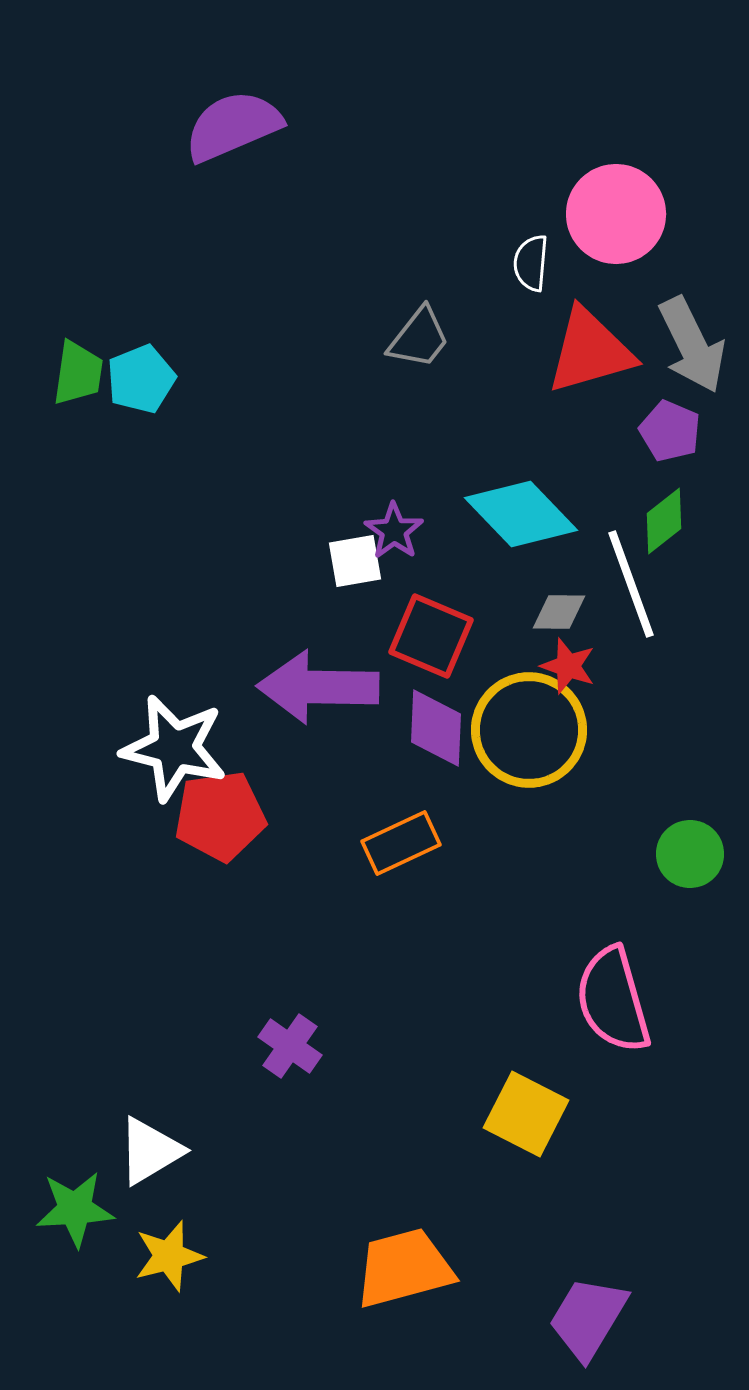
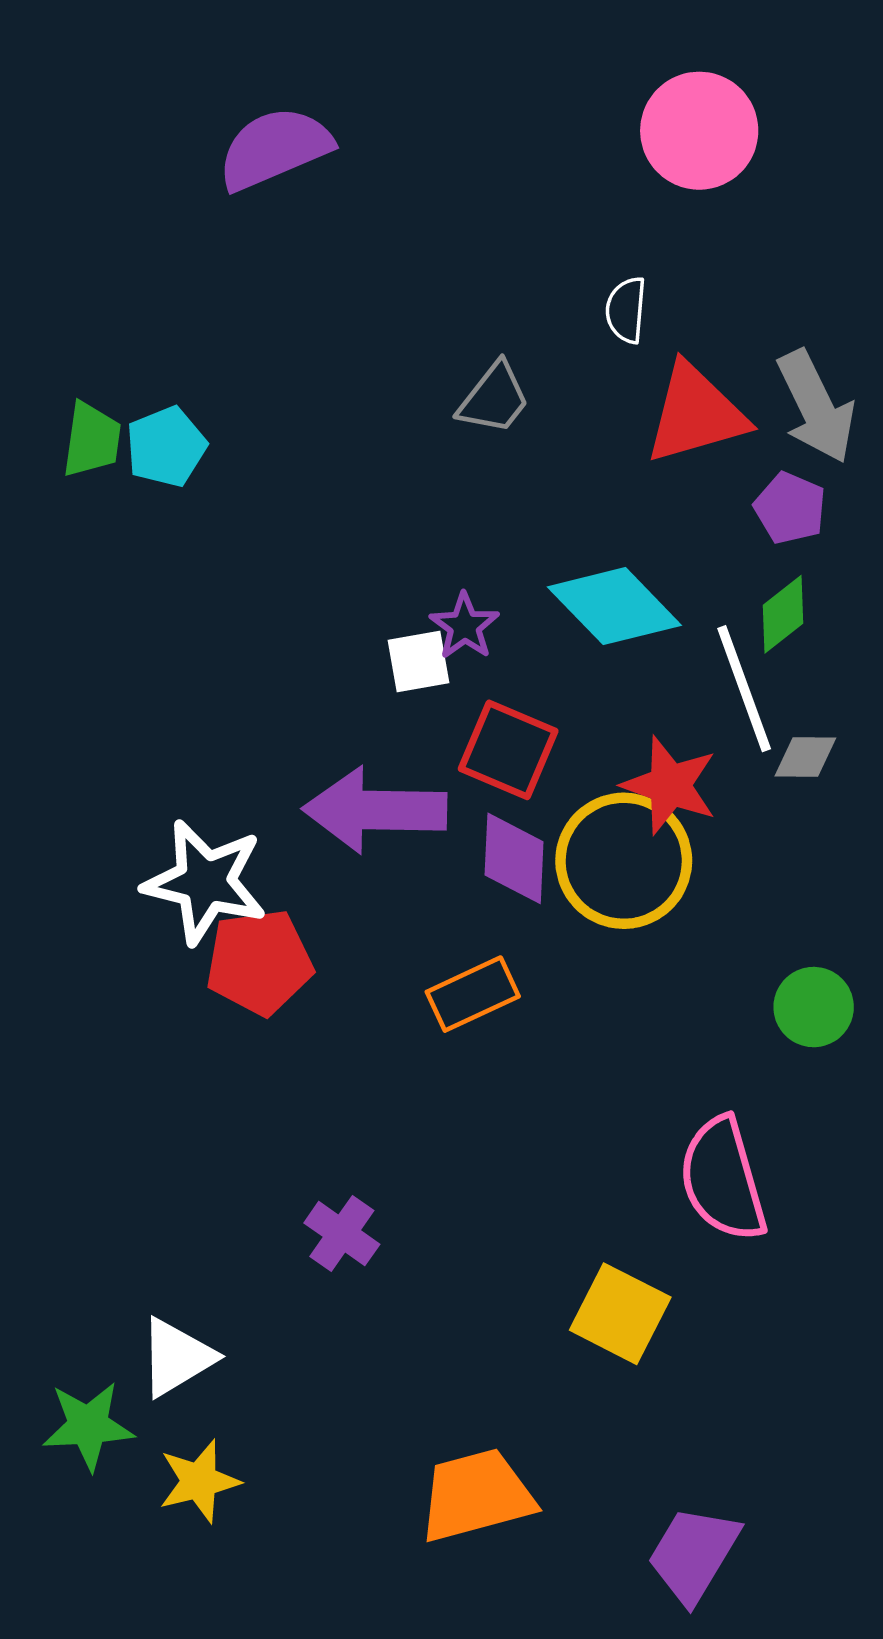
pink circle: (616, 214) -> (699, 131), moved
gray diamond: (559, 612) -> (805, 757), moved
red star: (568, 666) -> (670, 785), size x1.5

